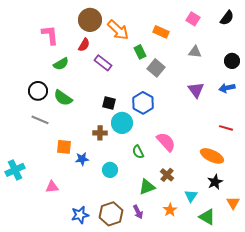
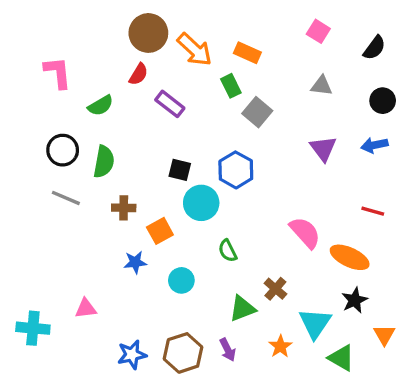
black semicircle: (227, 18) -> (374, 48), moved
orange rectangle: (161, 32) -> (247, 53), moved
pink L-shape: (50, 35) -> (58, 73), moved
green semicircle: (63, 98) -> (104, 162), turned -114
brown cross: (100, 133) -> (124, 208), moved
pink semicircle: (166, 142) -> (305, 233), moved
orange square: (64, 147) -> (160, 231), moved, turned -35
cyan cross: (15, 170) -> (33, 328), moved, turned 30
cyan triangle: (191, 196) -> (315, 323), size x1.5

